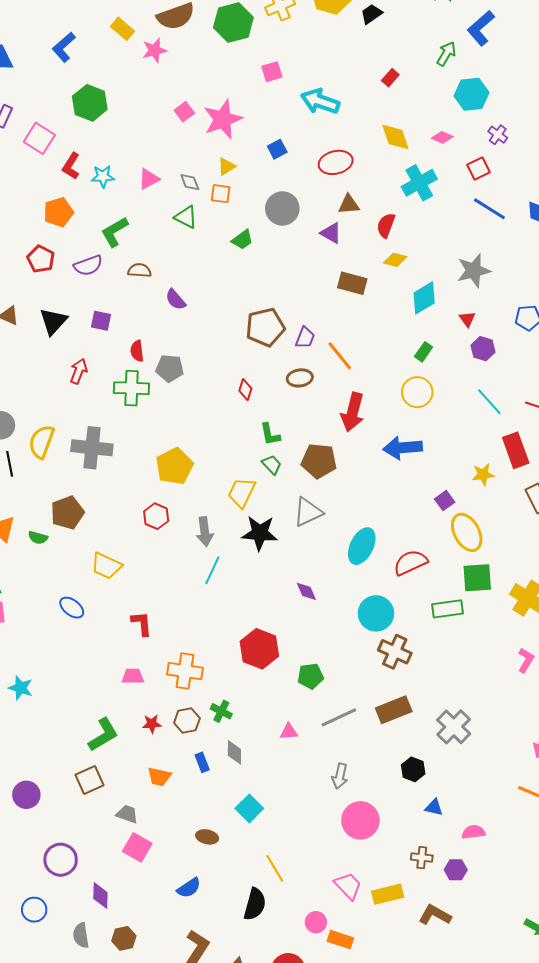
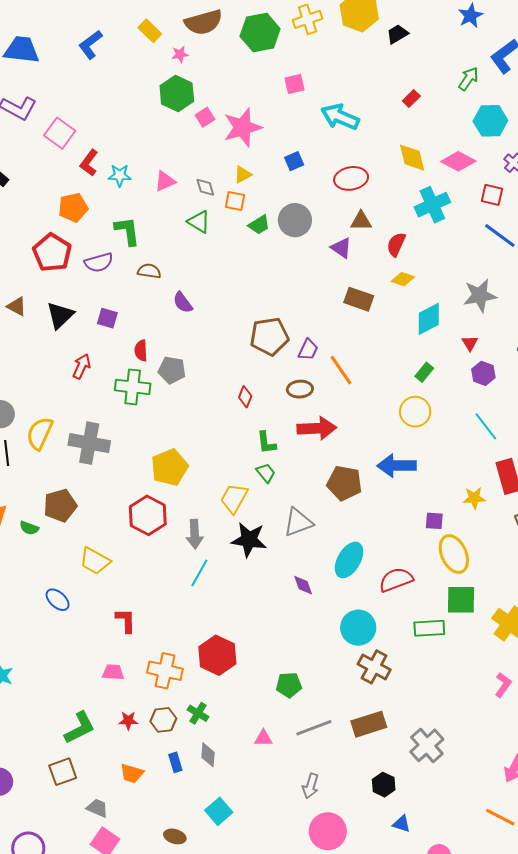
pink star: (155, 50) -> (180, 54), size x0.7
green hexagon: (90, 103) -> (177, 94), moved
pink diamond: (442, 137) -> (458, 161), size x1.6
red square: (478, 168) -> (492, 195), turned 35
green L-shape: (115, 232) -> (127, 231), turned 108
green trapezoid: (242, 240) -> (259, 225), moved
red pentagon: (41, 259) -> (52, 253), size x1.4
red arrow: (353, 412) -> (317, 428), moved, turned -111
brown pentagon: (319, 461) -> (344, 483), moved
purple square: (445, 501) -> (434, 521), turned 36
red hexagon: (156, 516) -> (148, 515), size x1.5
purple diamond: (306, 591) -> (303, 585), moved
red hexagon: (259, 649) -> (217, 655), moved

